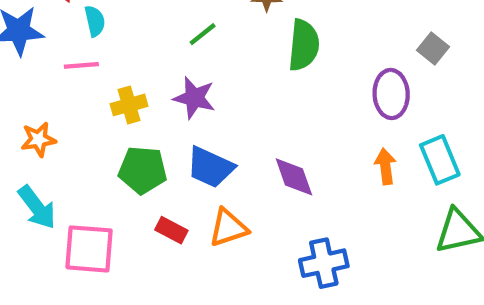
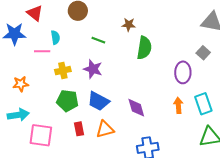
cyan semicircle: (95, 21) -> (55, 37), moved
green line: (203, 34) -> (98, 40), turned 56
cyan arrow: (37, 207) -> (18, 115), turned -65
red rectangle: (171, 230) -> (79, 129), turned 48

